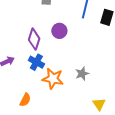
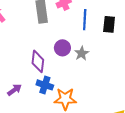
gray star: (82, 74) -> (82, 53), moved

